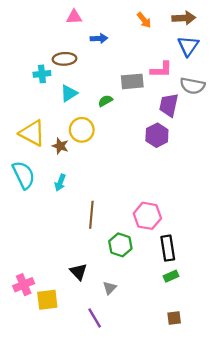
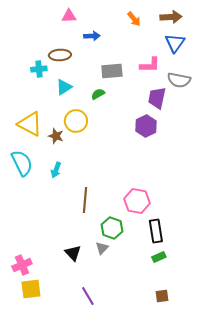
gray rectangle: (132, 81) -> (112, 71), moved
gray triangle: (110, 288) -> (102, 248), moved
yellow square: (47, 300) -> (31, 289), moved

